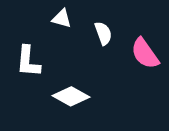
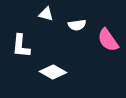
white semicircle: (103, 33) -> (77, 25), turned 102

